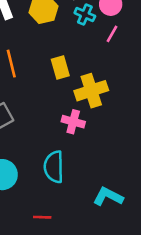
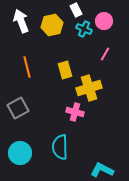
pink line: (112, 34) -> (105, 54), moved

